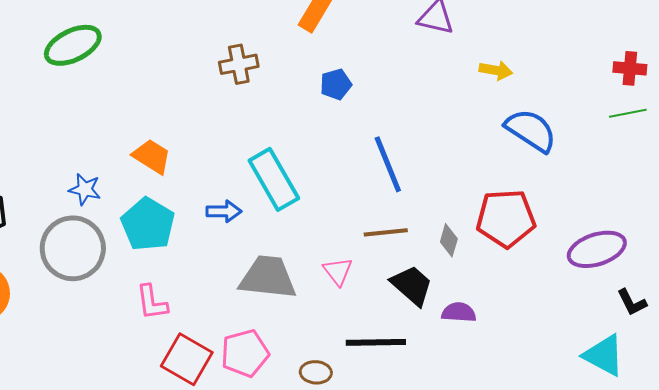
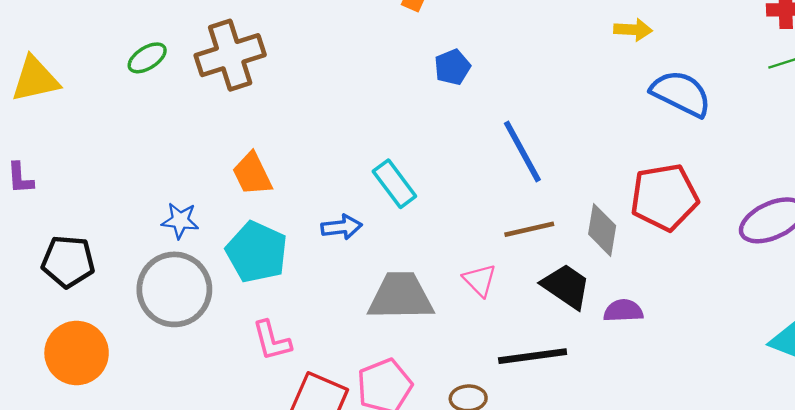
green ellipse: (73, 45) -> (147, 58), size x0.6
brown cross: (239, 64) -> (230, 55), moved, size x1.5
orange trapezoid: (152, 156) -> (252, 174), turned -141
cyan rectangle: (274, 179) -> (394, 184), size x0.7
gray diamond: (449, 240) -> (602, 230), size x1.4

